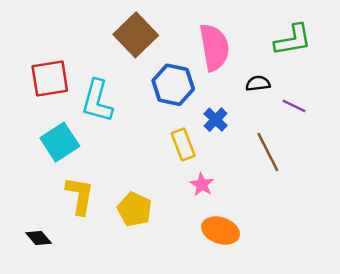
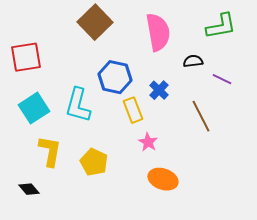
blue hexagon: (173, 85) -> (115, 77), moved
cyan L-shape: (97, 101) -> (78, 105), moved
black diamond: (39, 238) -> (29, 189), moved

